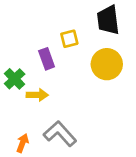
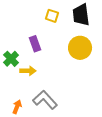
yellow square: (69, 39) -> (52, 16), moved, turned 32

